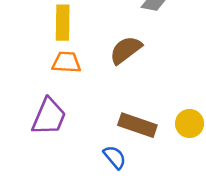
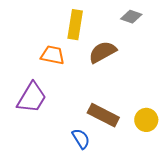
yellow rectangle: (63, 23) -> (75, 25), moved

